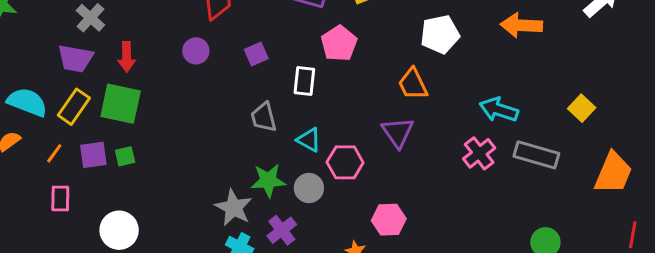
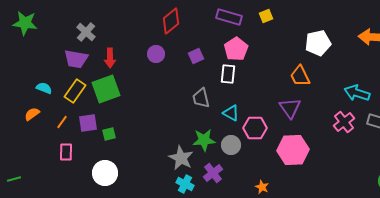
pink pentagon: (339, 43) -> (236, 49), moved
cyan semicircle: (27, 102) -> (44, 88), size x0.6
green square: (121, 104) -> (106, 89), turned -32
green square: (125, 156) -> (109, 134), moved
pink hexagon: (389, 220) -> (293, 150), moved, size x1.4

